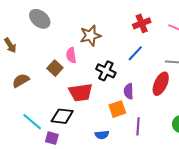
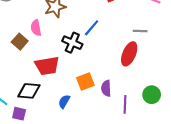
blue line: (135, 53) -> (92, 28), moved
purple semicircle: (129, 91) -> (106, 88), moved
purple line: (138, 126) -> (125, 104), moved
blue semicircle: (102, 135) -> (64, 102), moved, turned 128

